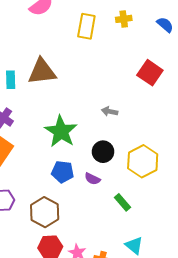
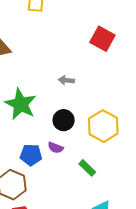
blue pentagon: (63, 172) -> (31, 155), moved

